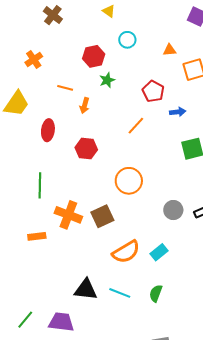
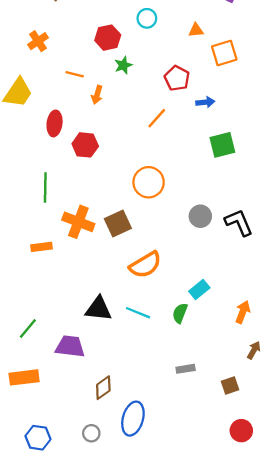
red hexagon: (86, 149) -> (85, 145), moved
cyan rectangle: (159, 252) -> (199, 290), moved
green line: (25, 320) -> (28, 329), moved

